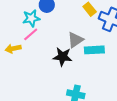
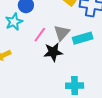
pink line: (31, 34) -> (40, 35), moved

